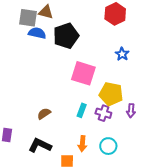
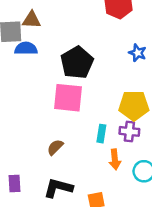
black pentagon: (66, 36) -> (77, 63), moved
pink square: (83, 73) -> (68, 98), moved
orange arrow: (82, 144) -> (115, 159), moved

